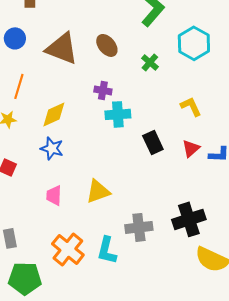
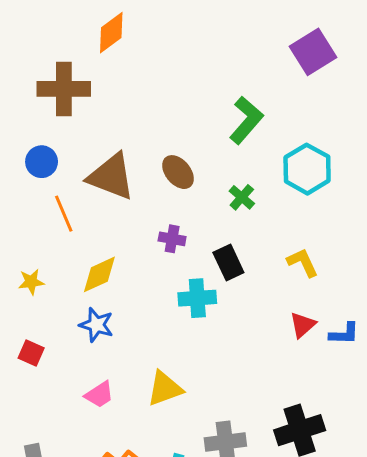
orange line: (19, 86) -> (64, 214), moved, turned -40
cyan cross: (118, 114) -> (197, 298), moved
black rectangle: (153, 142) -> (228, 263), moved
pink trapezoid: (54, 195) -> (99, 395), turned -125

